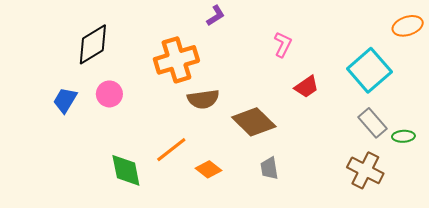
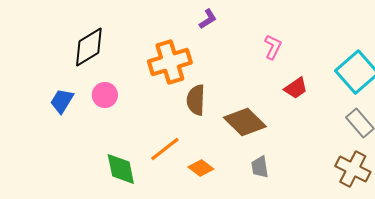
brown semicircle: (203, 99) -> (196, 100), turned 100

